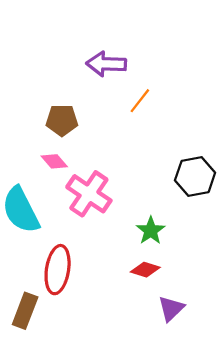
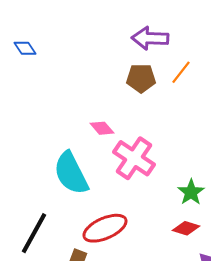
brown pentagon: (62, 120) -> (141, 78), moved
red ellipse: (58, 270) -> (105, 228), turned 57

